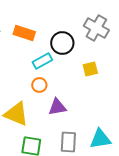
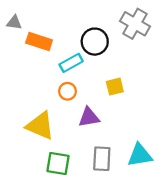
orange rectangle: (24, 33) -> (39, 42), moved
yellow square: (90, 69) -> (115, 87), moved

